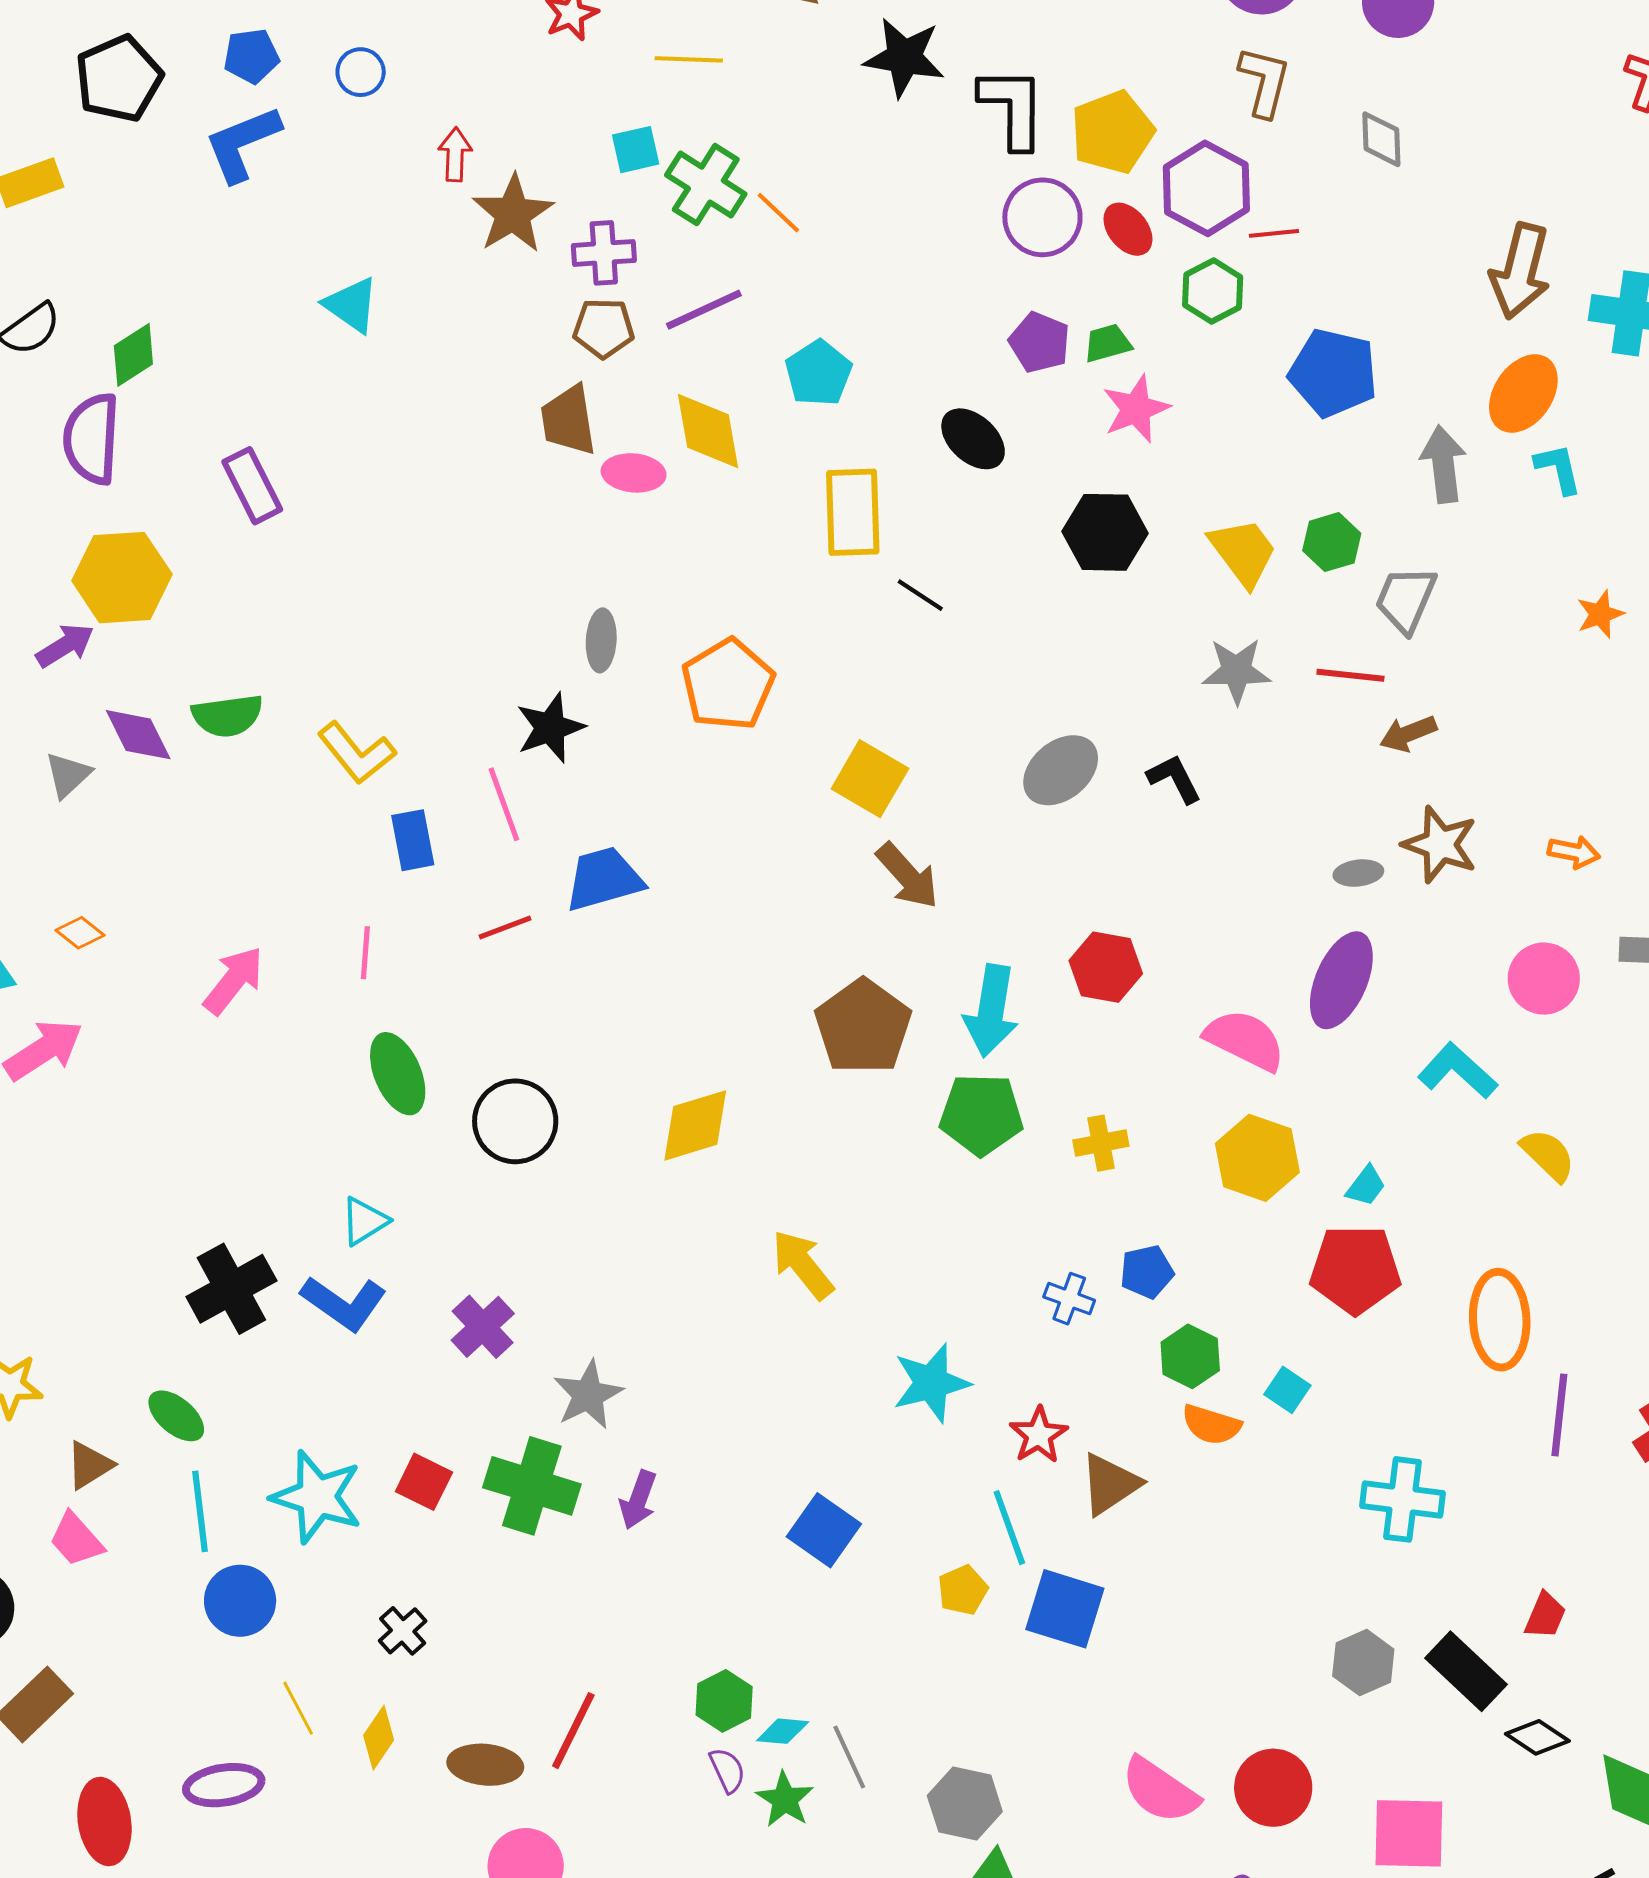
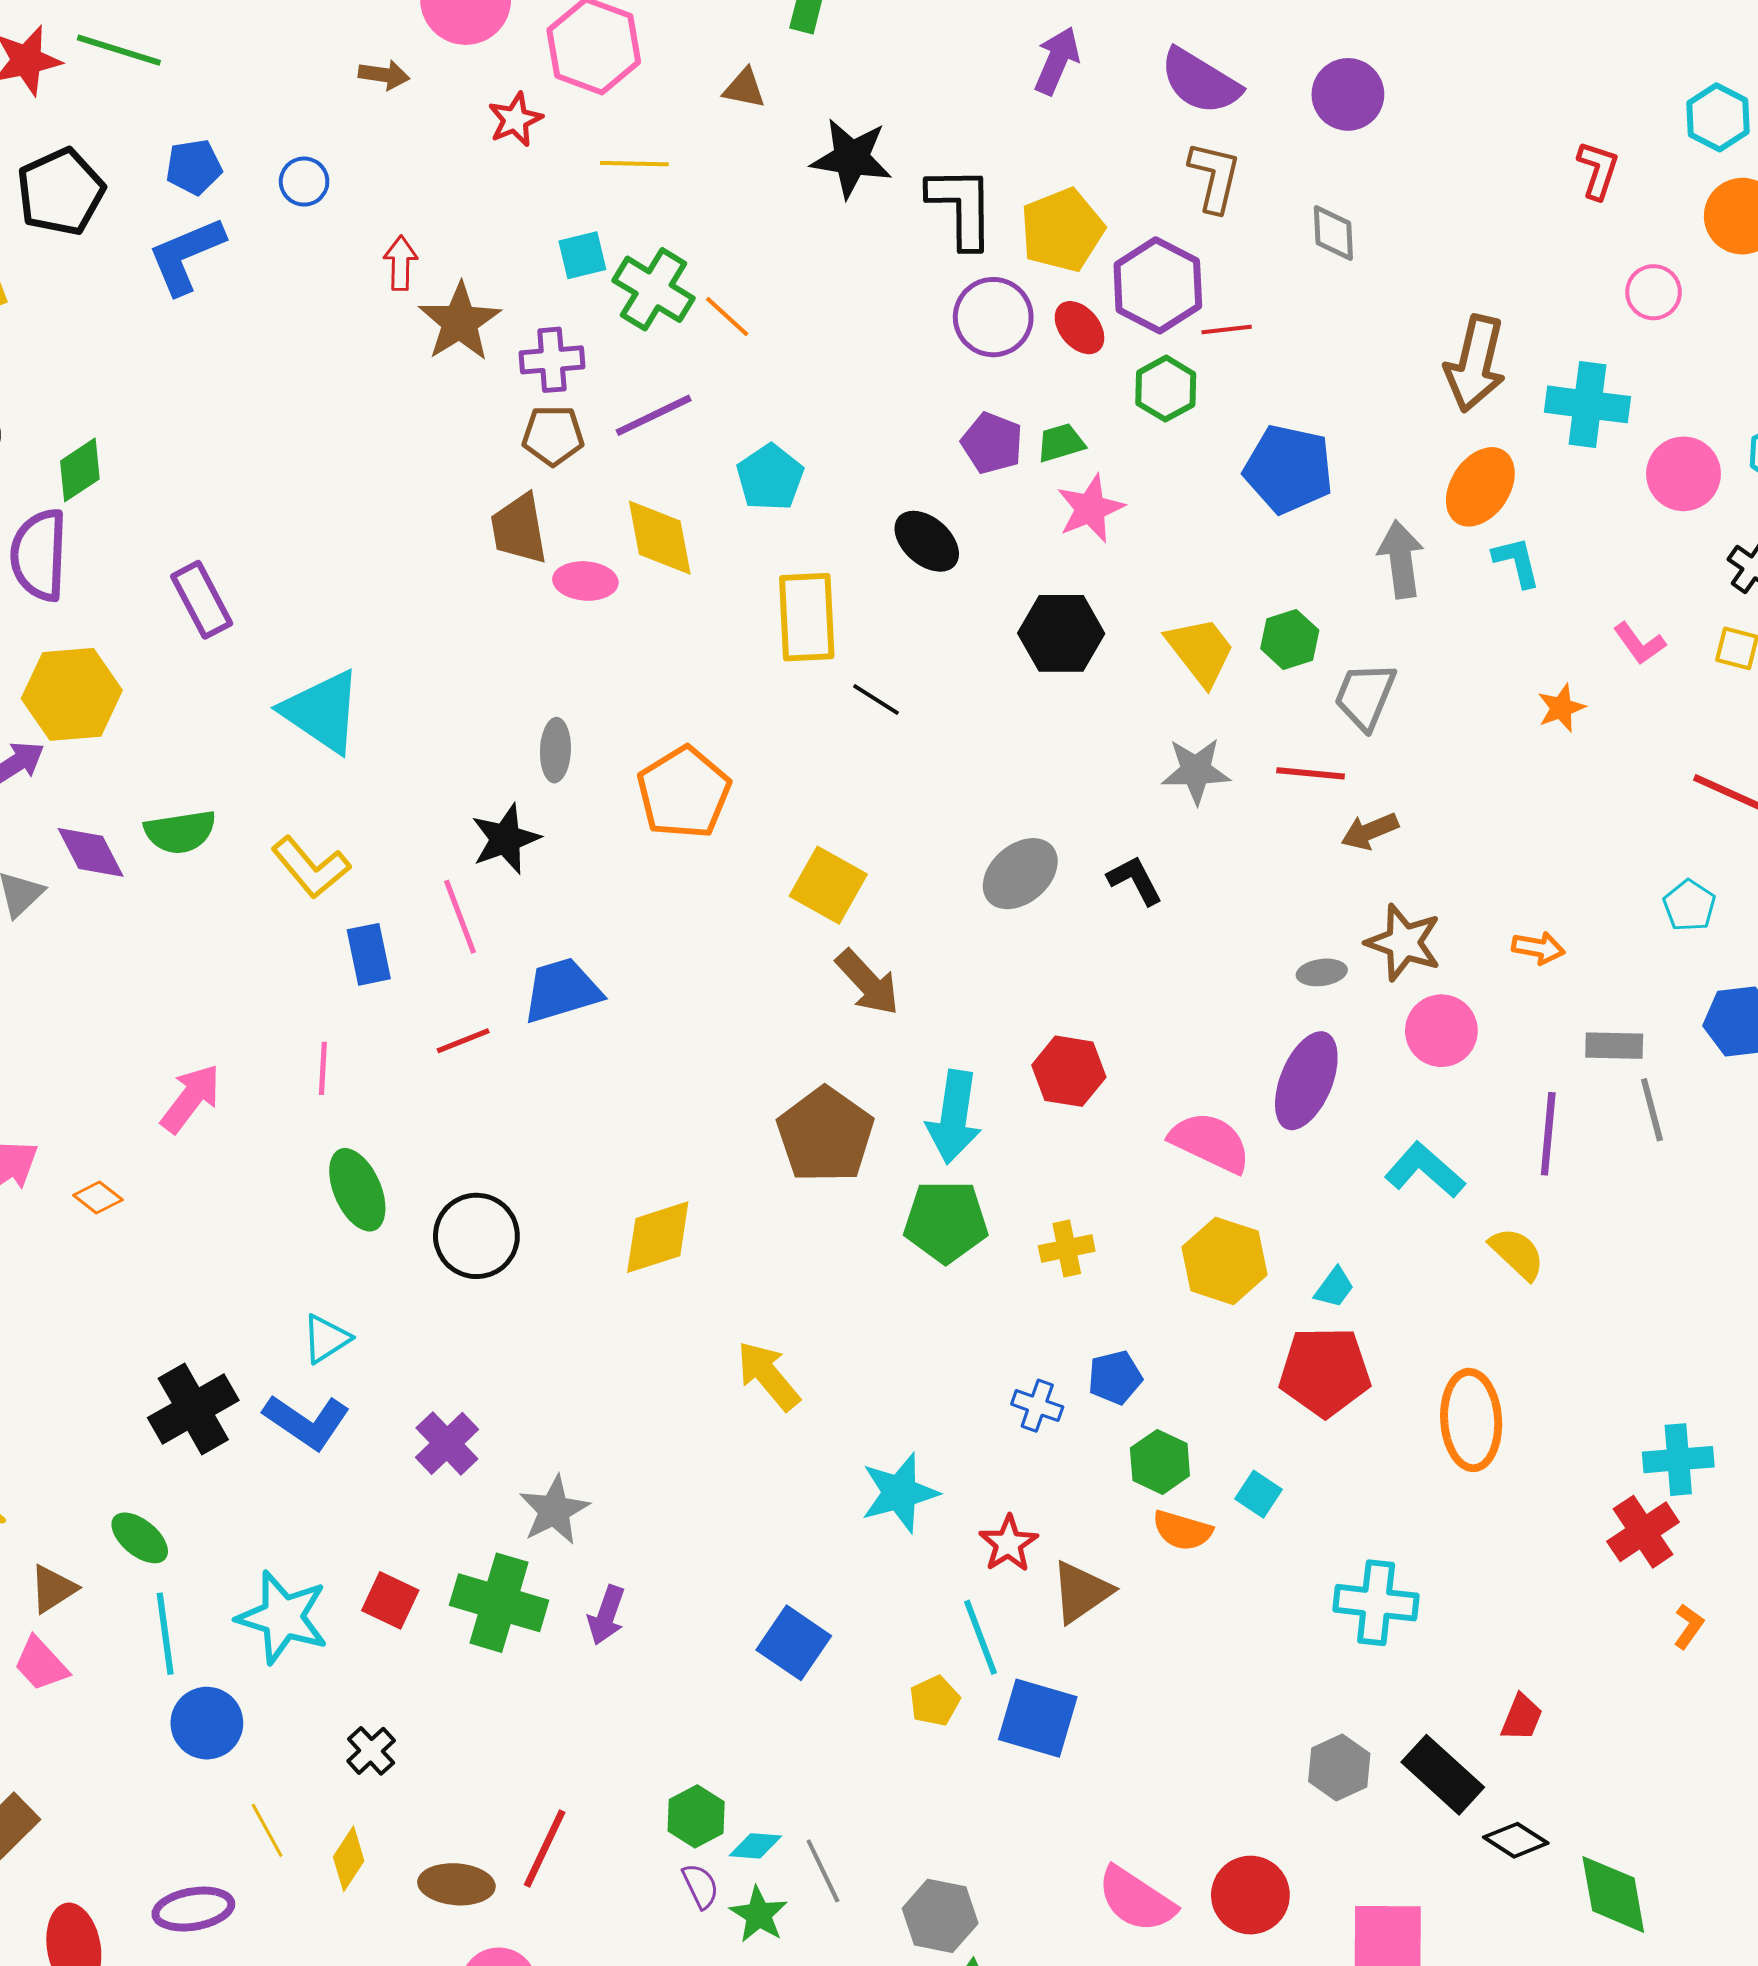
cyan triangle: (352, 305) -> (322, 712), moved, size x1.5
orange diamond: (80, 933) -> (98, 1197), moved
pink circle: (1544, 979) -> (1441, 1031), moved
purple line: (1559, 1415) -> (1548, 1134), moved

